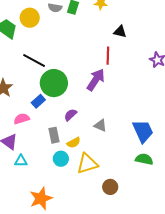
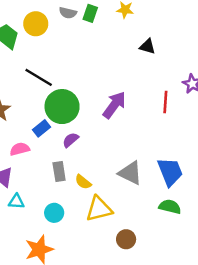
red line: (108, 56) -> (165, 102), moved
purple semicircle: (70, 115) -> (71, 140), moved
gray triangle: (100, 126) -> (130, 173), moved, size x1.5
yellow semicircle: (74, 143) -> (83, 182), turned 64
cyan circle: (61, 159) -> (54, 213), moved

